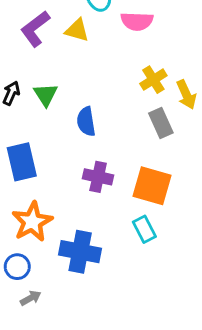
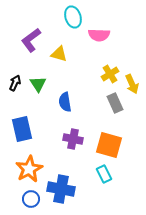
yellow triangle: (77, 30) -> (59, 54), moved
blue circle: (17, 267) -> (31, 199), moved

